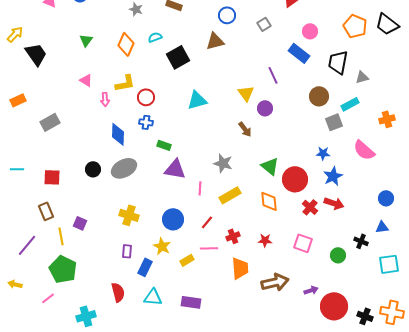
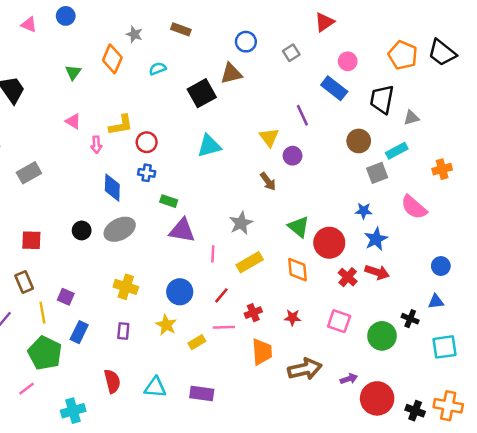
orange diamond: (126, 44) -> (112, 59), moved
black square: (178, 57) -> (202, 93), moved
gray star: (223, 163) -> (241, 223), turned 30
green circle: (338, 255) -> (382, 336), size x1.5
blue rectangle: (145, 267) -> (79, 332), moved

